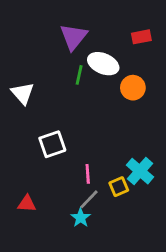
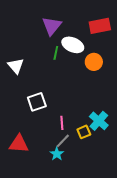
red rectangle: (141, 37) -> (100, 26), size x1.5
red triangle: (27, 204) -> (19, 144), size x1.5

